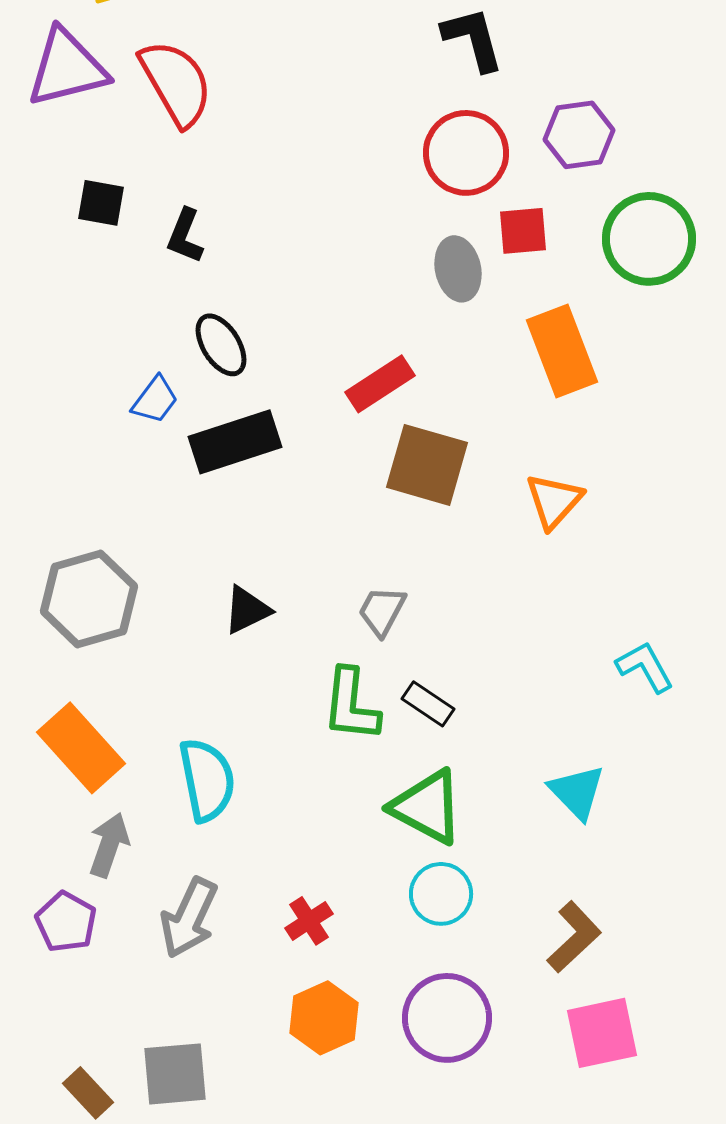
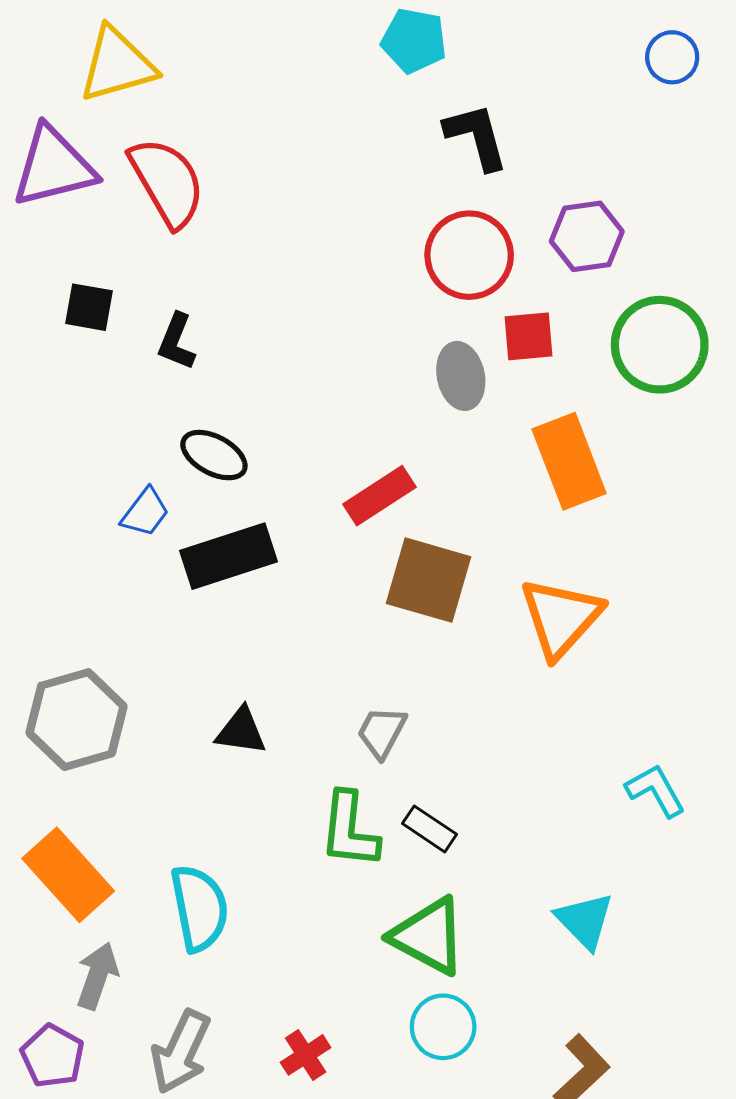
black ellipse: (221, 345) -> (214, 455), turned -30
orange triangle: (554, 501) -> (561, 618), size x1.4
black triangle: (247, 610) -> (241, 731), turned 34

